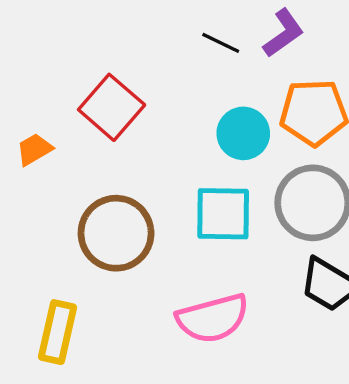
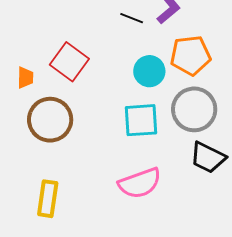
orange trapezoid: (34, 149) -> (25, 78), moved, turned 125
brown circle: (116, 233) -> (50, 120), moved

